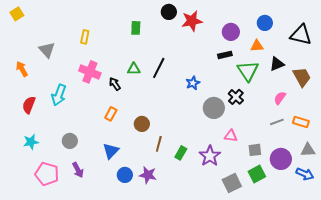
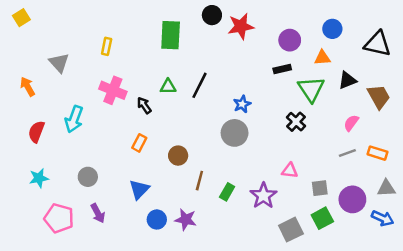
green rectangle: (136, 28) -> (171, 35), size x1.6
gray circle: (214, 108) -> (235, 133), moved

